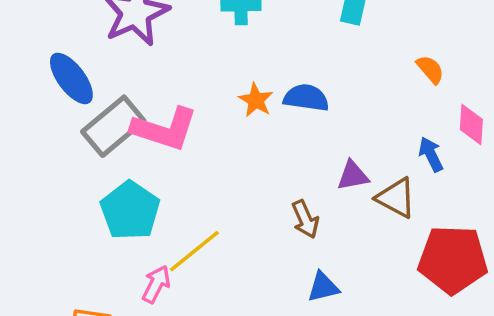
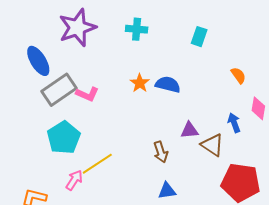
pink L-shape: (164, 129) -> (87, 94), size x0.6

